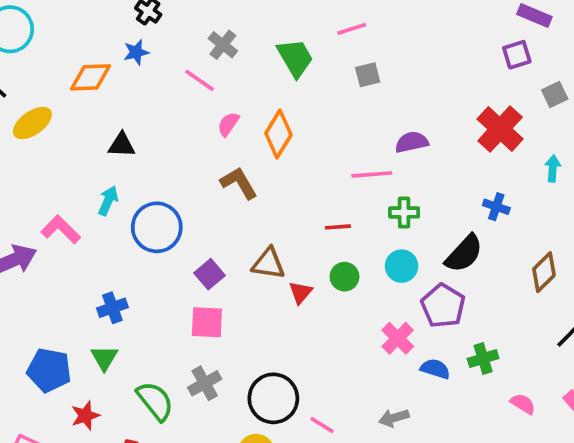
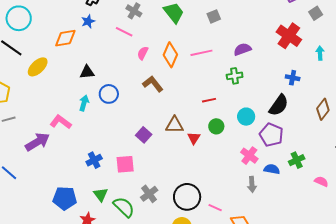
pink line: (372, 174) -> (201, 53), moved
green cross: (404, 212) -> (235, 76), moved
blue circle: (157, 227) -> (109, 94), moved, size x0.7
pink square: (207, 322) -> (125, 164), moved
green triangle: (104, 358) -> (101, 195), moved
gray arrow: (394, 418) -> (252, 184), moved, turned -70

